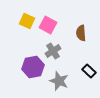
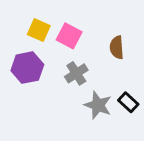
purple hexagon: (33, 67) -> (27, 68), moved
gray star: (59, 81) -> (98, 105), moved

